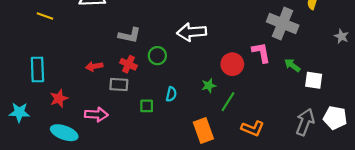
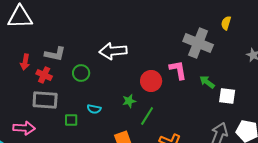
red cross: (128, 64) -> (44, 75), moved
red arrow: (94, 66) -> (25, 62), moved, turned -70
gray rectangle: (119, 85) -> (45, 100), size x1.4
cyan semicircle: (171, 94) -> (94, 109), turned 88

